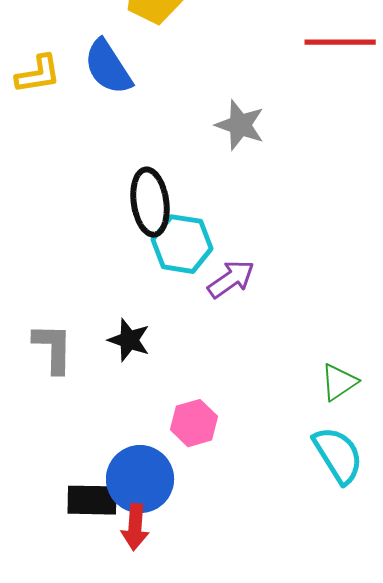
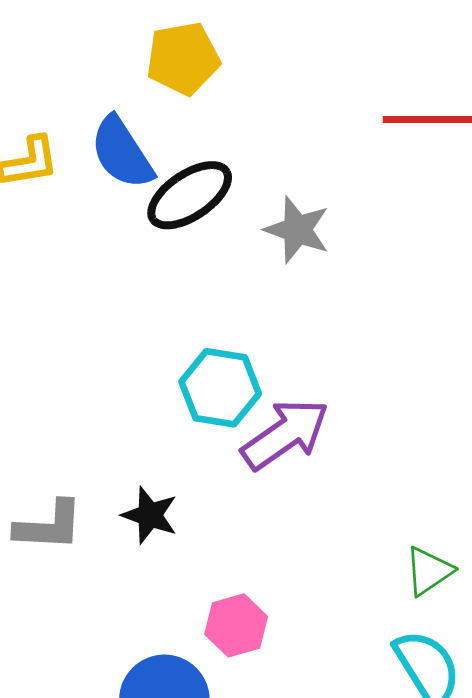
black ellipse: (150, 202) -> (190, 195), moved, turned 64
purple arrow: (231, 279) -> (285, 434), size x1.4
gray L-shape: (53, 348) -> (49, 526), turned 92

